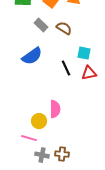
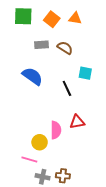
gray rectangle: (41, 25) -> (42, 45), turned -48
blue semicircle: (32, 56) -> (32, 76), turned -110
red triangle: (89, 73) -> (77, 122), moved

